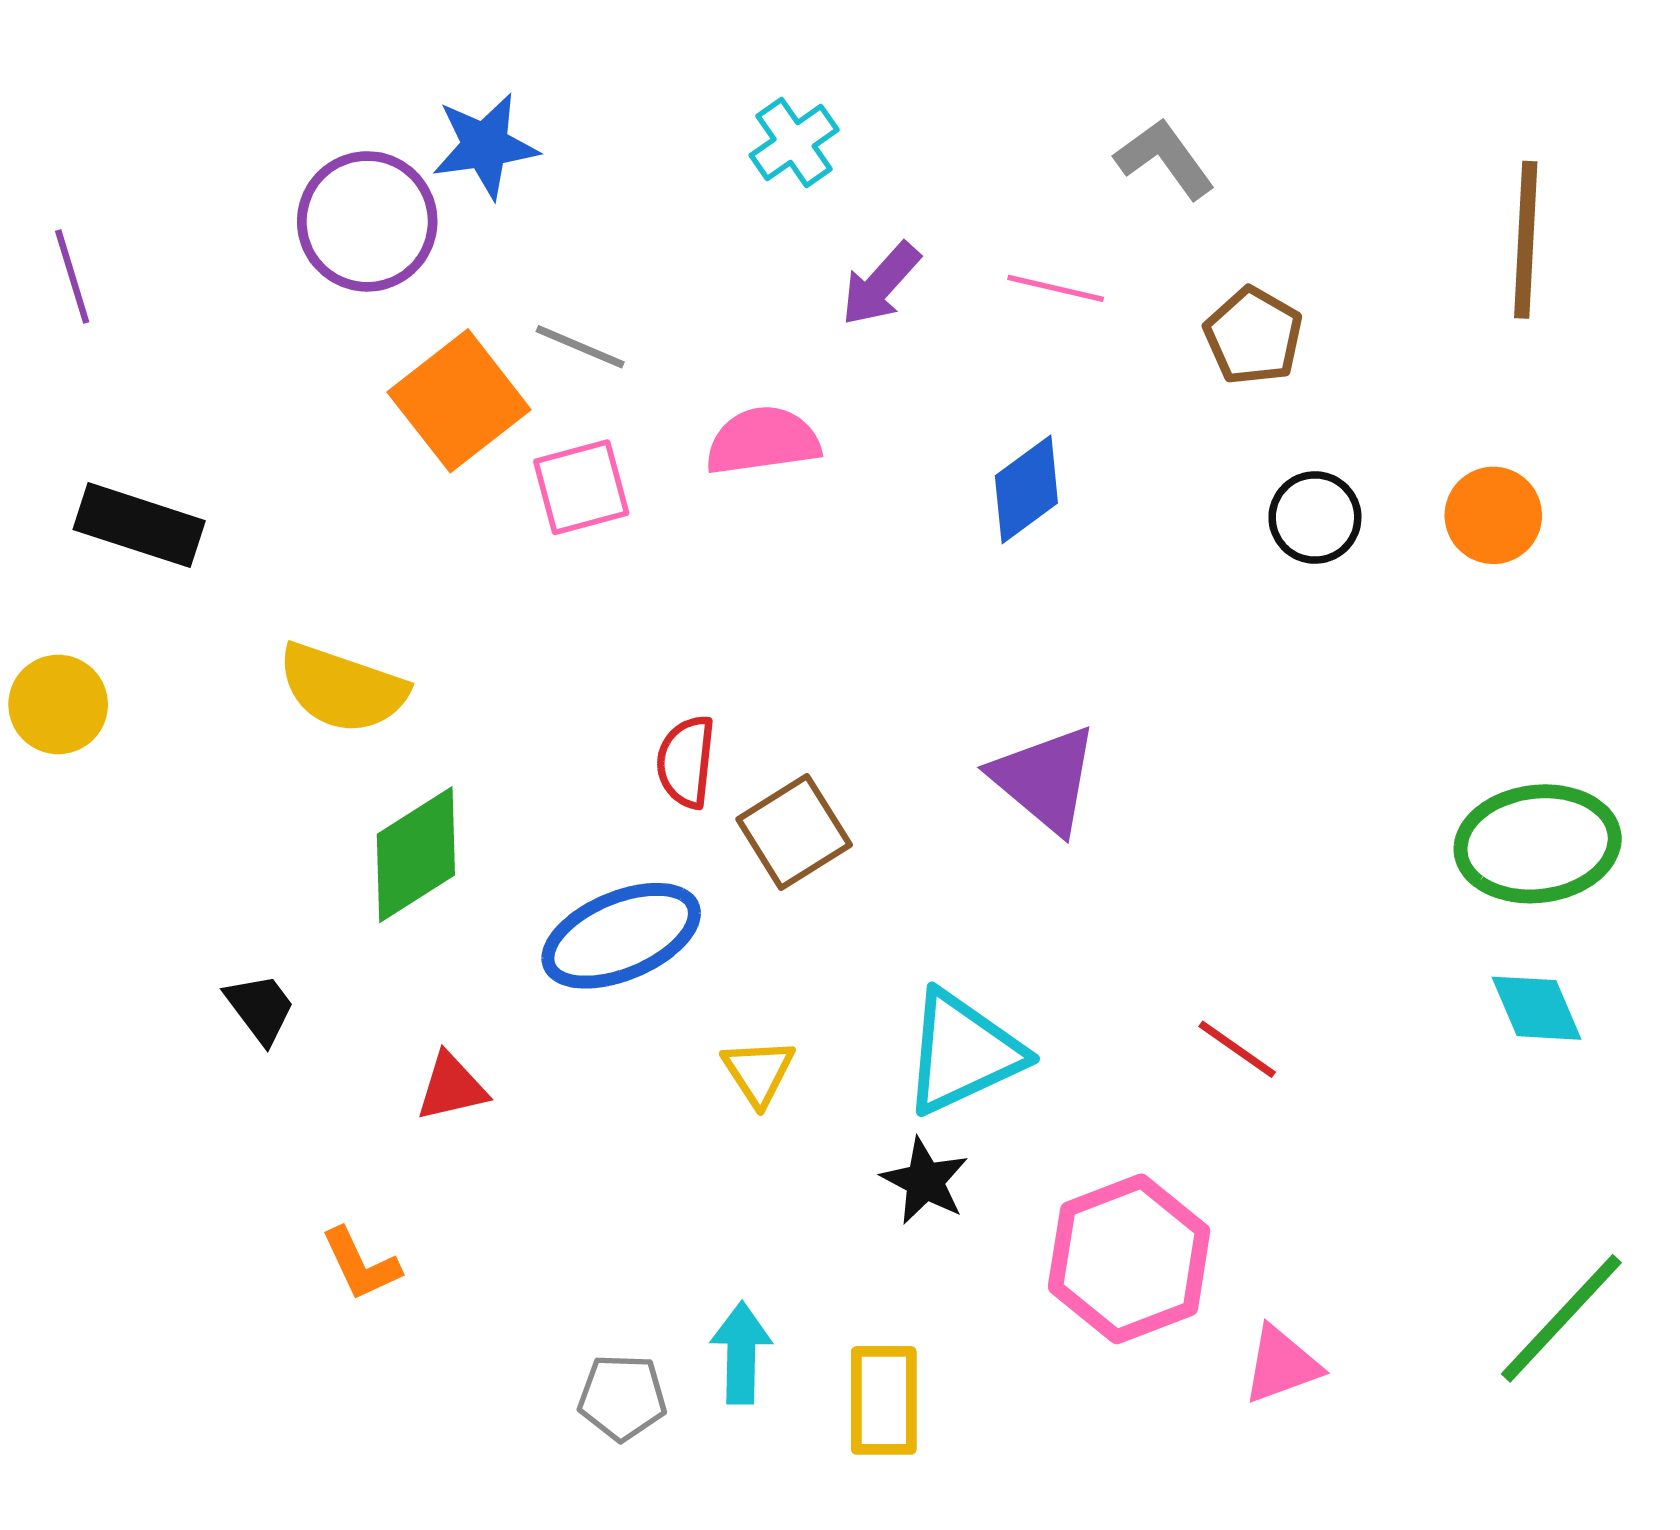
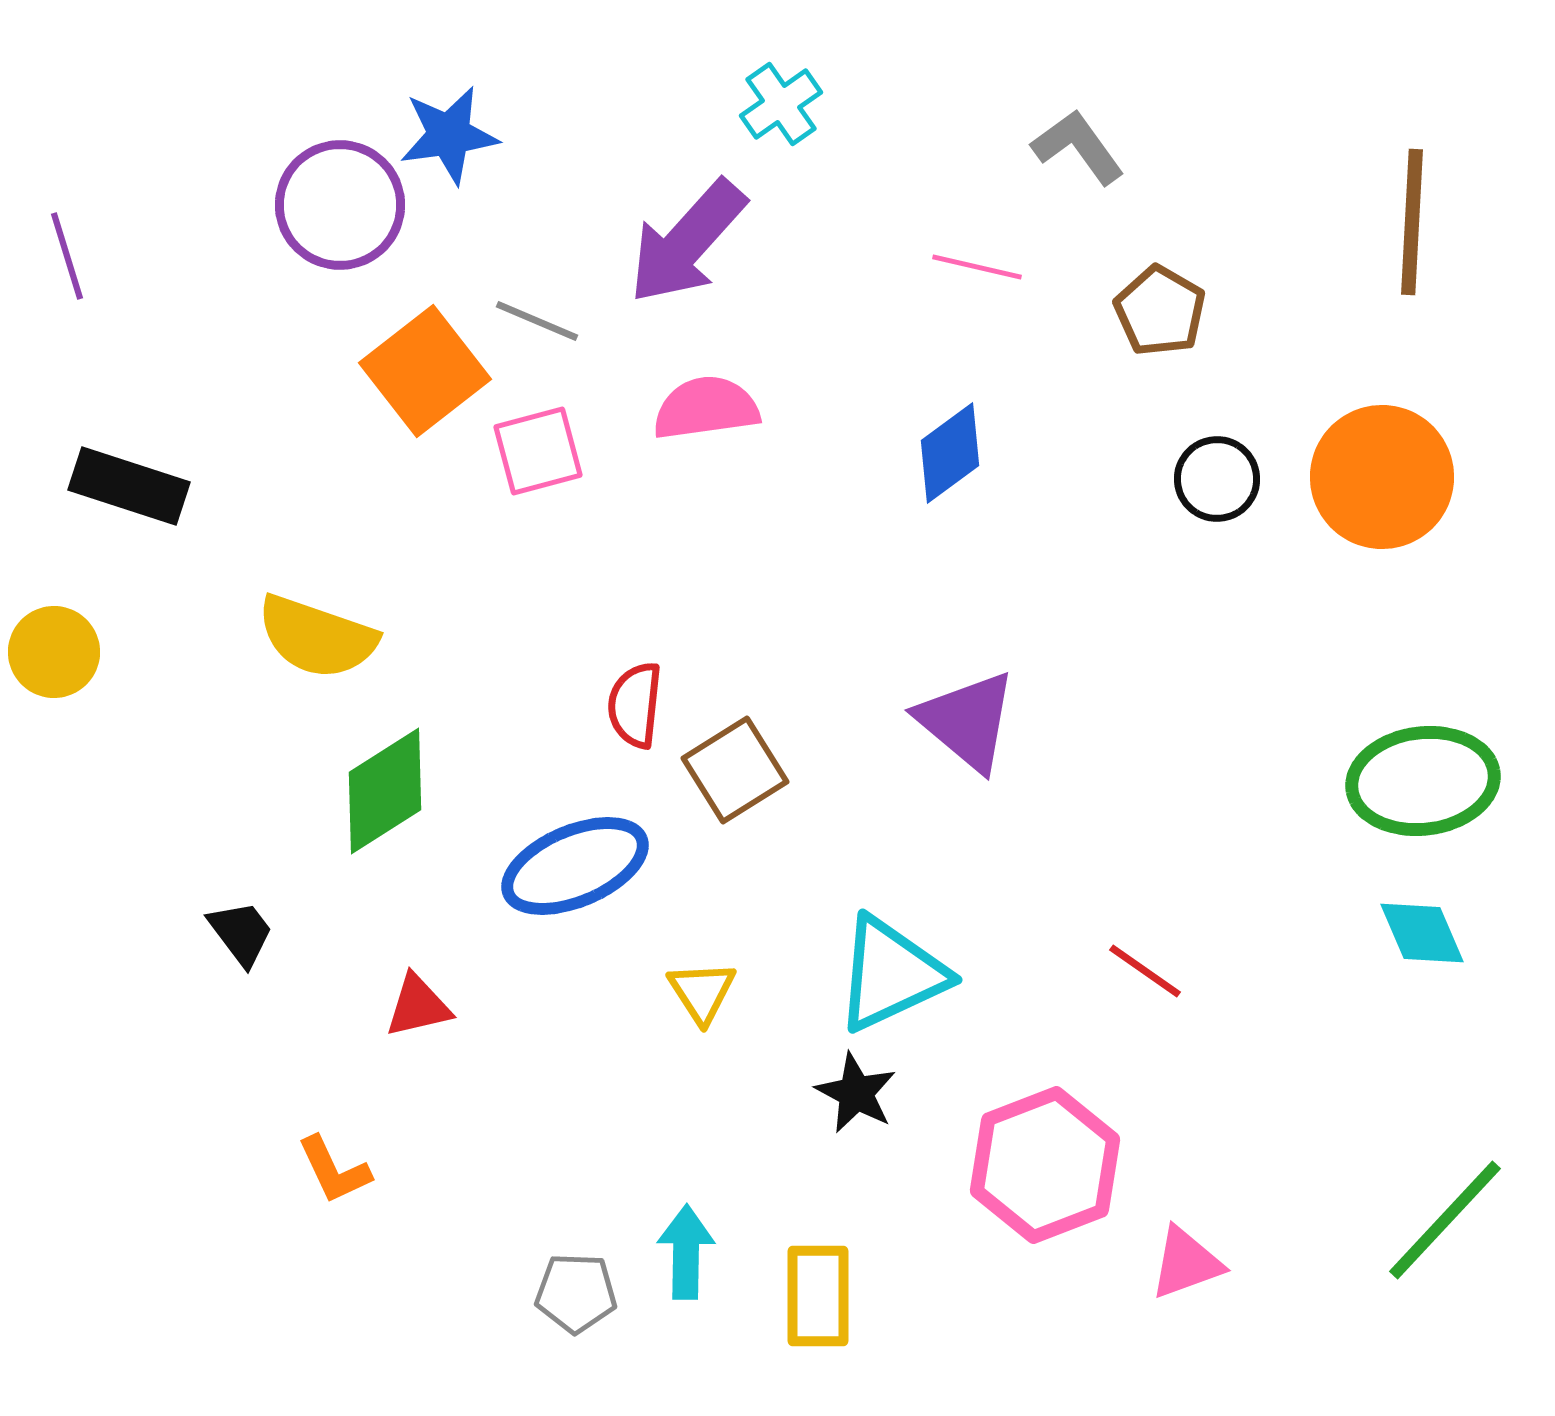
cyan cross: (794, 143) -> (781, 104), moved
purple arrow: (881, 284) -> (687, 242), moved, size x1.6
orange circle: (1493, 515) -> (1382, 477), size x1.6

